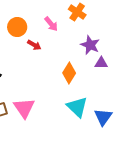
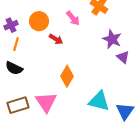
purple triangle: (101, 63) -> (123, 57), turned 40
orange diamond: (69, 73) -> (67, 76), moved
cyan triangle: (77, 107) -> (99, 101), turned -30

